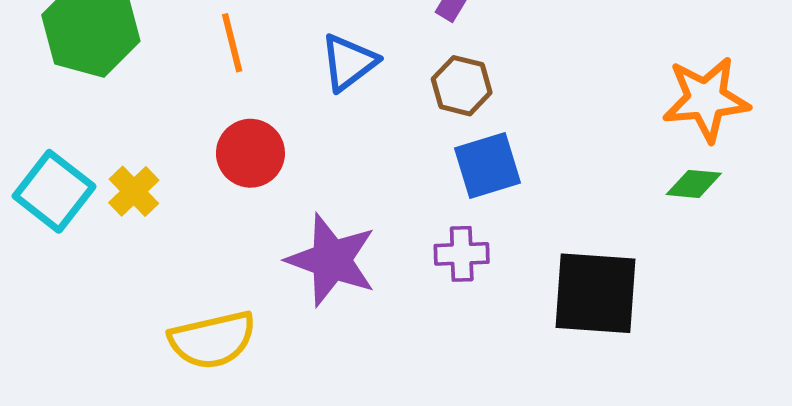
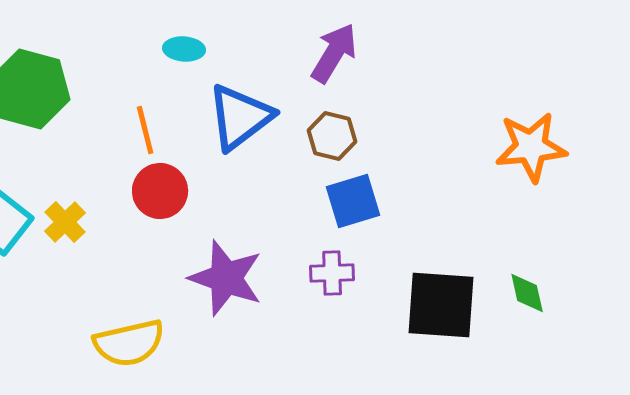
orange line: (232, 43) -> (145, 130), moved
blue triangle: (349, 62) -> (240, 117), size x1.4
green diamond: (694, 184) -> (527, 293), moved, turned 72

